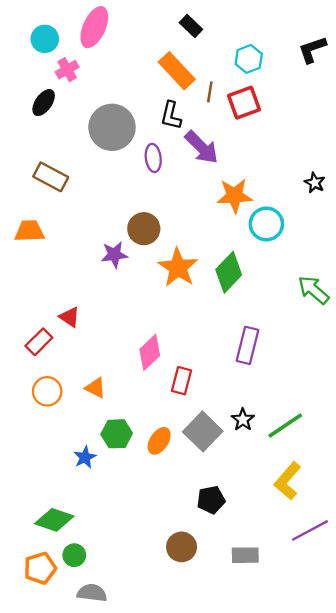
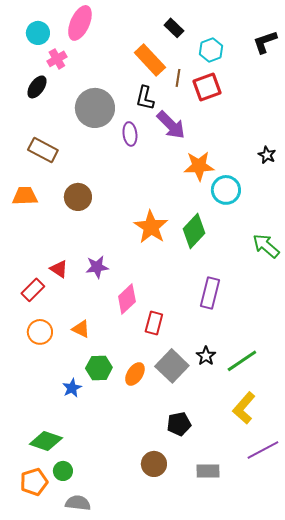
black rectangle: (191, 26) -> (174, 28), moved
brown circle: (144, 229) -> (78, 197), moved
purple star: (114, 255) -> (97, 267), moved

